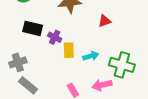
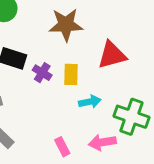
red triangle: (105, 21) -> (112, 55), size x1.6
yellow rectangle: (69, 50) -> (71, 74), moved

